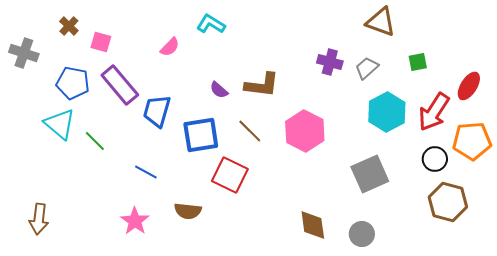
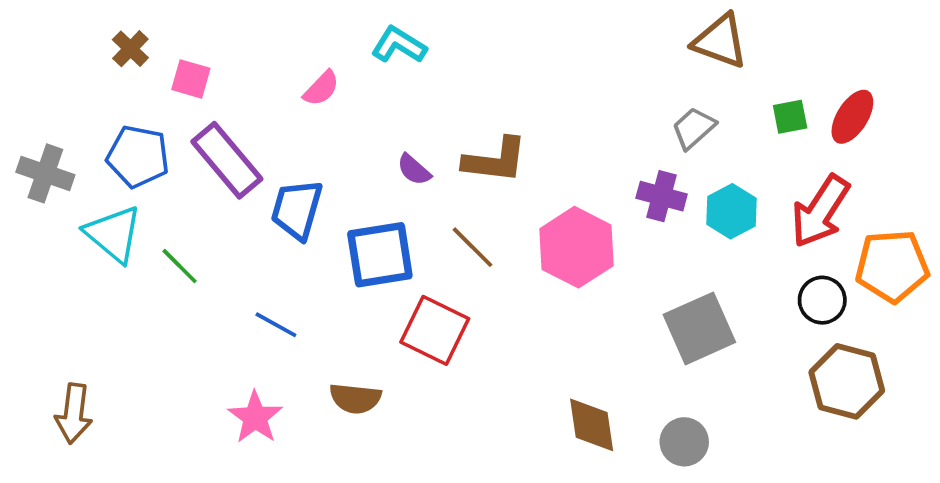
gray cross: (24, 53) -> (45, 173), moved
purple cross: (330, 62) -> (662, 196), moved
red ellipse: (469, 86) -> (852, 117), moved
cyan hexagon: (387, 112) -> (731, 211), size x0.7

